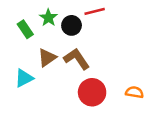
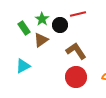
brown triangle: (47, 58) -> (41, 40), moved
brown L-shape: (77, 59) -> (76, 51), moved

